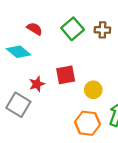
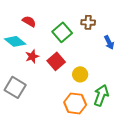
green square: (73, 29) -> (62, 32), moved
red square: (66, 75) -> (56, 61), turned -30
red star: (37, 84) -> (32, 56), moved

